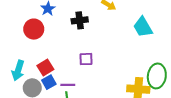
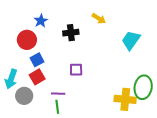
cyan trapezoid: (143, 27) -> (131, 40), turned 65
blue square: (49, 82) -> (37, 60), moved

